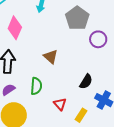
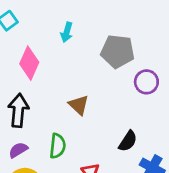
gray pentagon: (77, 18) -> (118, 51), turned -30

